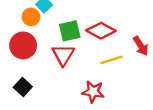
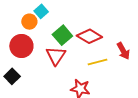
green square: (70, 31) -> (62, 35), turned -30
black square: (23, 87) -> (12, 76), moved

